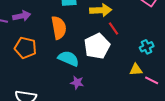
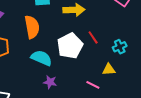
red line: (114, 29) -> (93, 37), moved
pink line: (152, 80) -> (93, 85), moved

